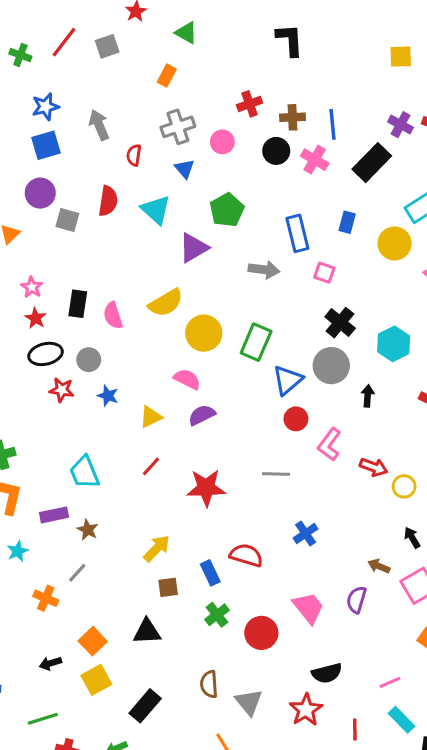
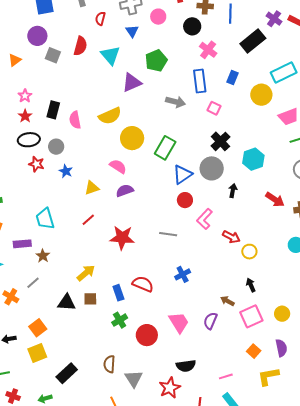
pink cross: (315, 160) -> (208, 50), moved
black triangle: (147, 632) -> (67, 303), moved

